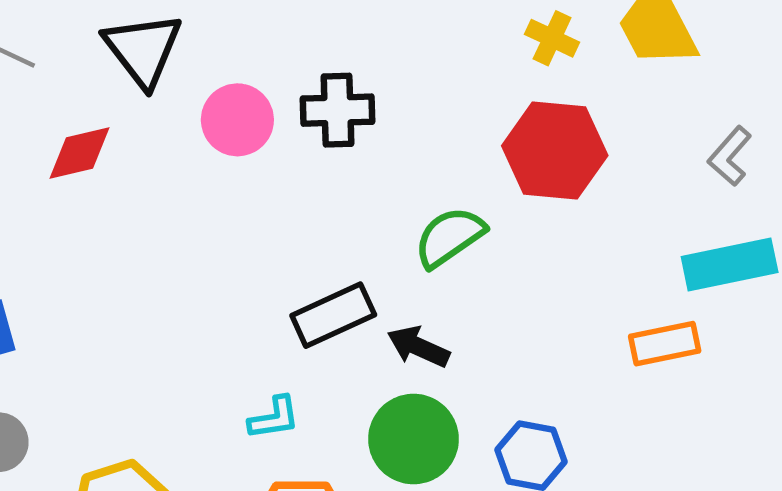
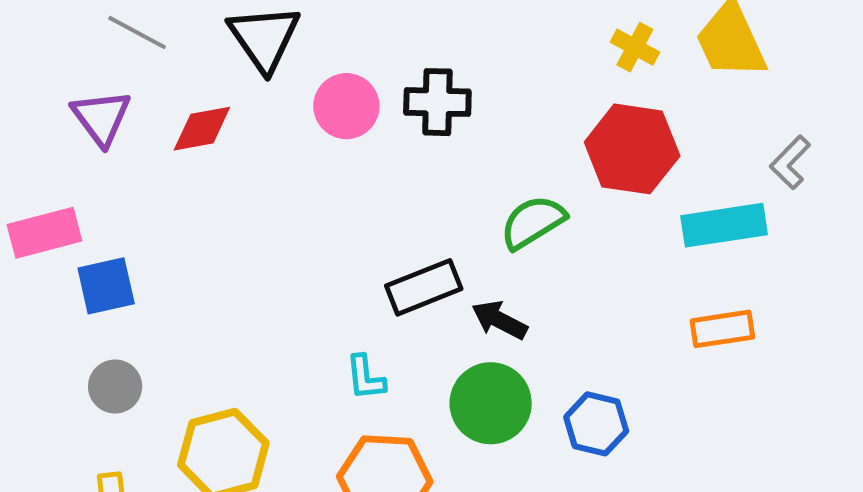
cyan rectangle: (730, 264) -> (724, 225), moved
cyan L-shape: (274, 418) -> (365, 378), turned 90

